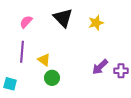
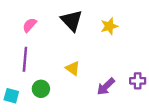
yellow triangle: (44, 60) -> (73, 68), moved
purple arrow: (100, 67) -> (106, 87), moved
green circle: (52, 78) -> (41, 89), moved

